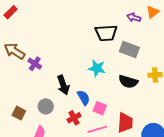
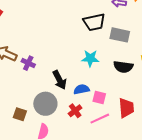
blue semicircle: (84, 98) -> (81, 89), turned -63
gray circle: (46, 106) -> (45, 104), size x1.5

